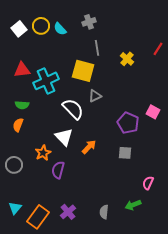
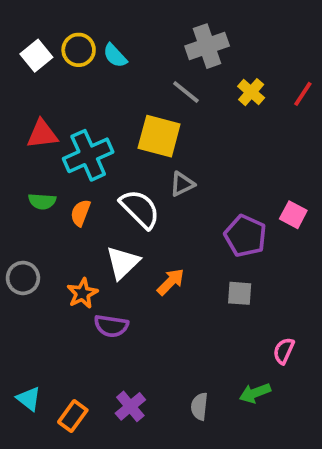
gray cross: (89, 22) -> (207, 46), moved, size x1.5
gray line: (97, 48) -> (186, 92), turned -42
yellow cross: (127, 59) -> (251, 92), moved
orange semicircle: (18, 125) -> (80, 213), moved
white triangle: (64, 137) -> (123, 263), turned 30
gray circle: (14, 165) -> (23, 278), moved
purple semicircle: (58, 170) -> (111, 326), turned -96
cyan triangle: (15, 208) -> (29, 399), turned -32
orange rectangle: (38, 217) -> (73, 416), size x0.7

